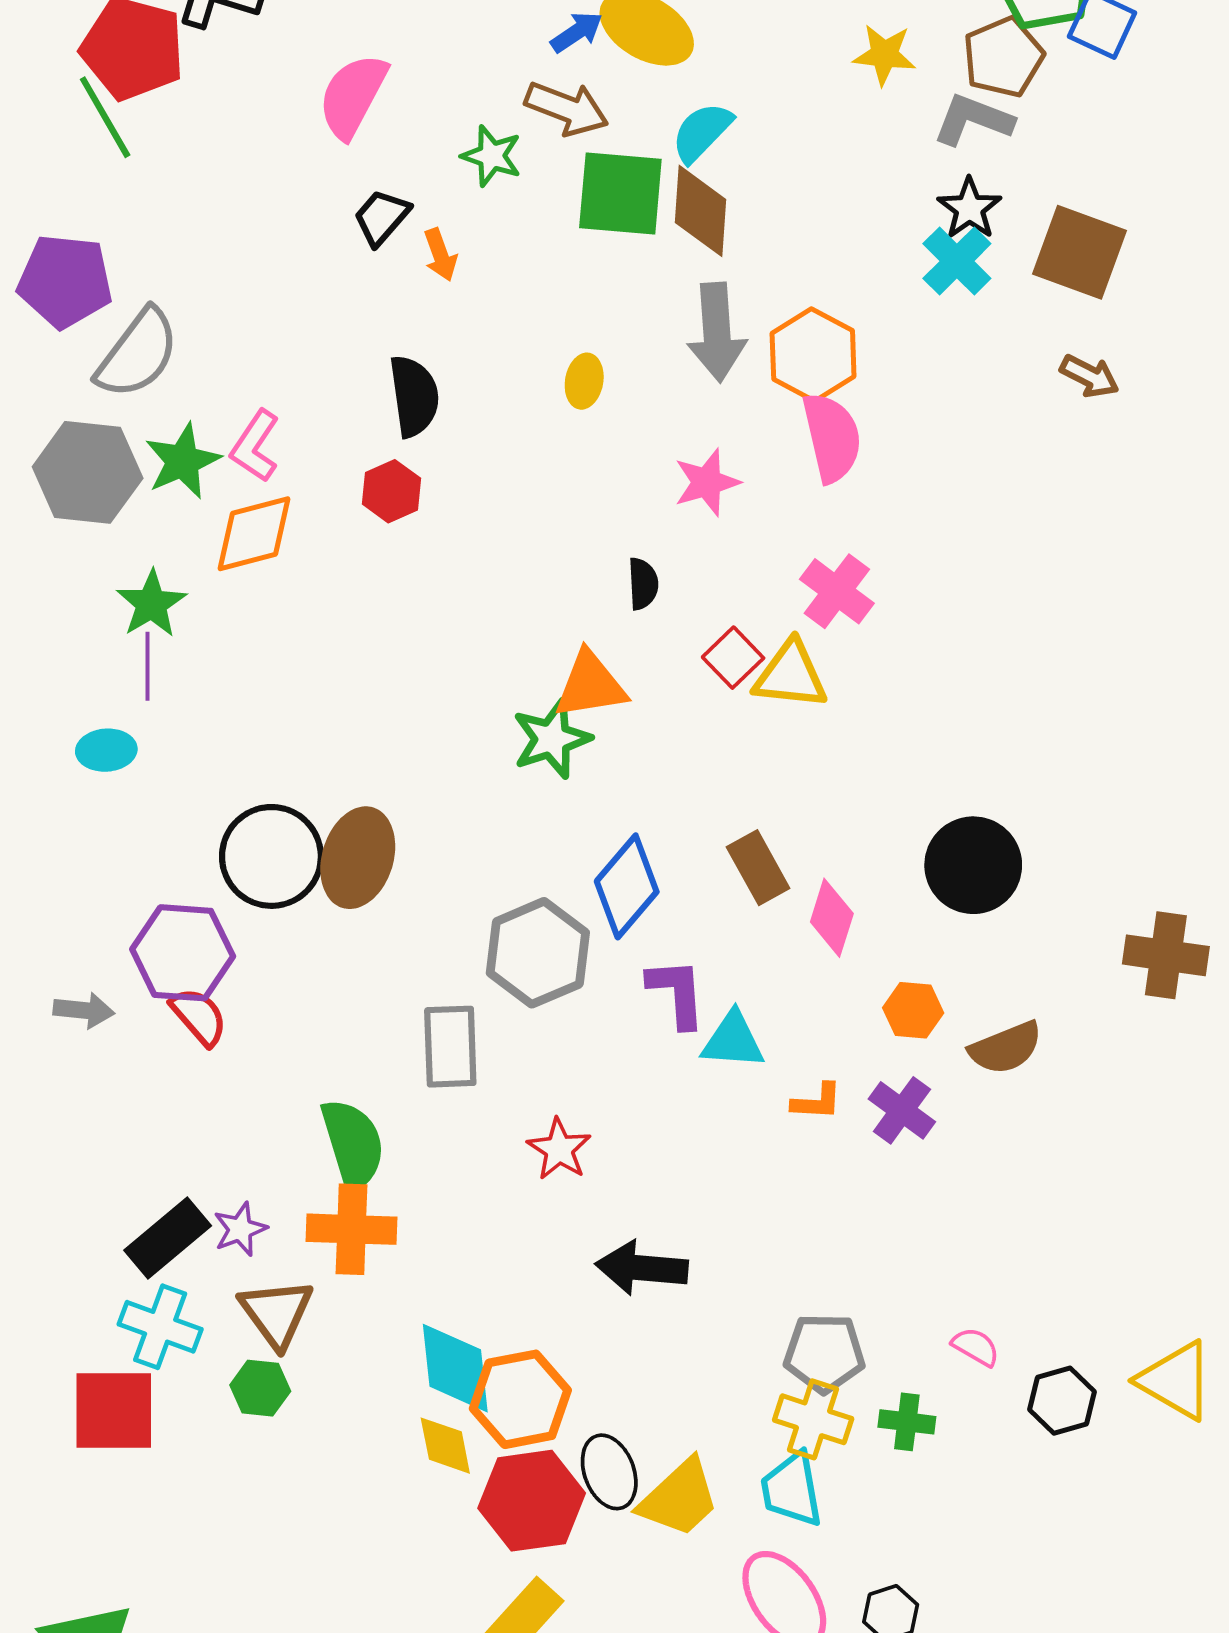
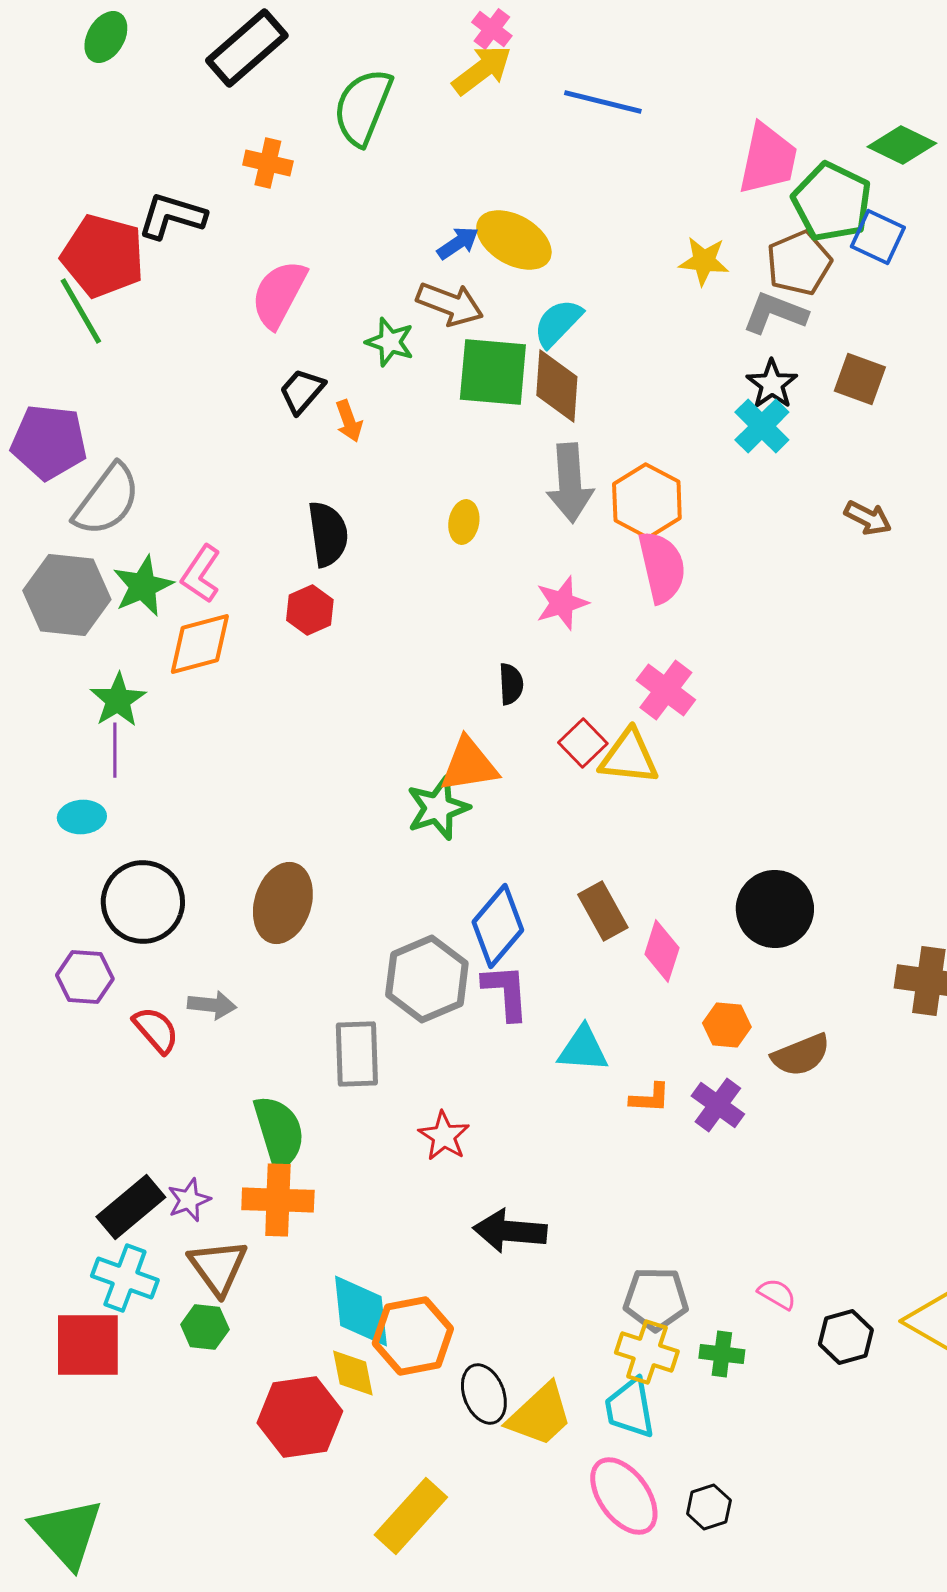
brown square: (1080, 252) -> (860, 379), moved, size x0.7
black circle: (271, 856) -> (143, 902), moved
purple hexagon: (183, 953) -> (85, 977), moved, size x0.7
purple L-shape: (677, 993) -> (506, 992), moved
gray arrow: (84, 1010) -> (212, 1005), moved
red hexagon: (532, 1501) -> (300, 1417), moved

